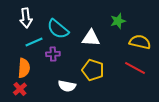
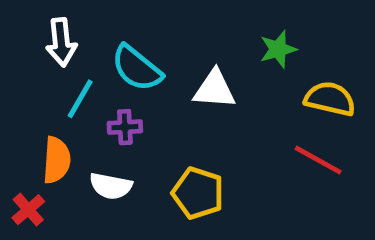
cyan line: (34, 42) -> (80, 99), turned -36
yellow pentagon: (93, 70) -> (198, 193), moved
white semicircle: (67, 86) -> (111, 186), moved
red cross: (20, 89) -> (28, 210), moved

